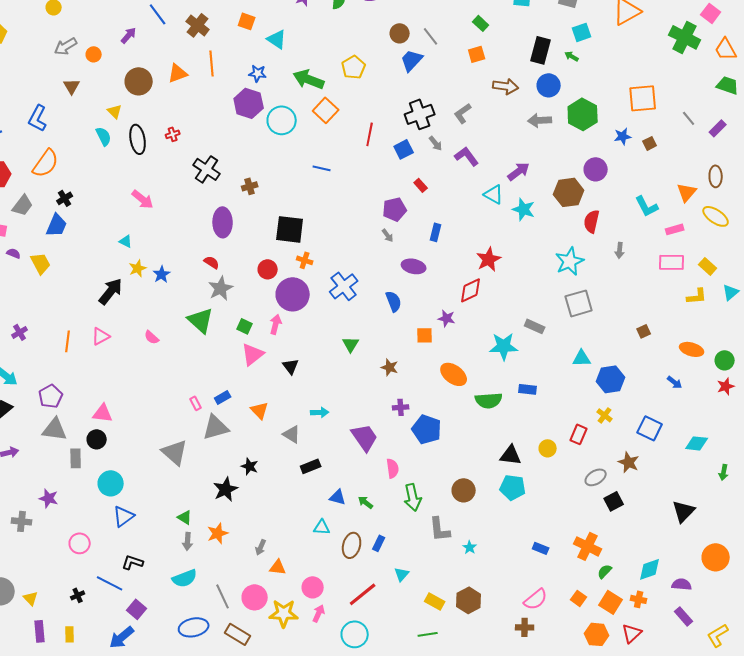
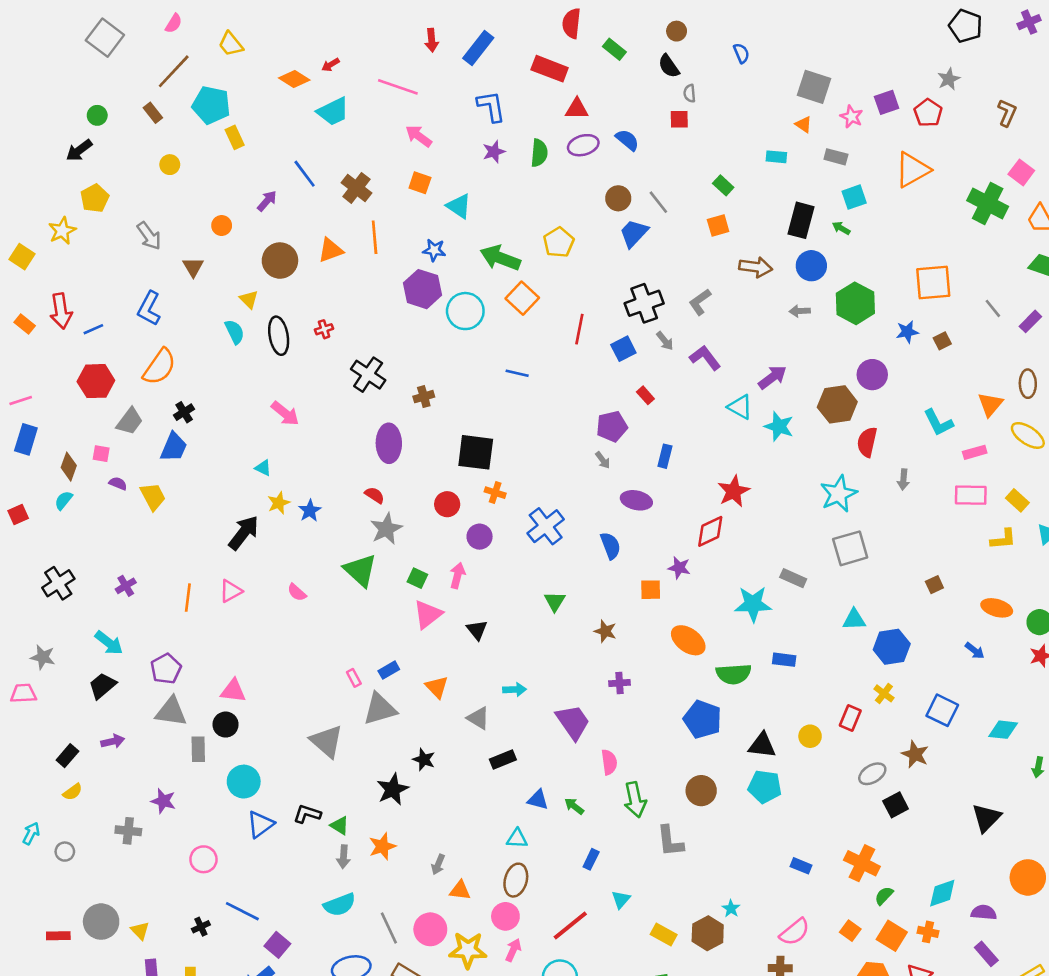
gray arrow: (66, 46) -> (149, 236), moved, turned -95
gray arrow: (540, 120) -> (800, 311), size x0.7
purple circle: (293, 294) -> (480, 537), size x0.6
blue pentagon: (427, 429) -> (702, 719), moved
brown ellipse: (352, 545) -> (516, 880), moved
cyan star: (470, 547) -> (731, 909), moved
black L-shape: (133, 562) -> (307, 814), moved

